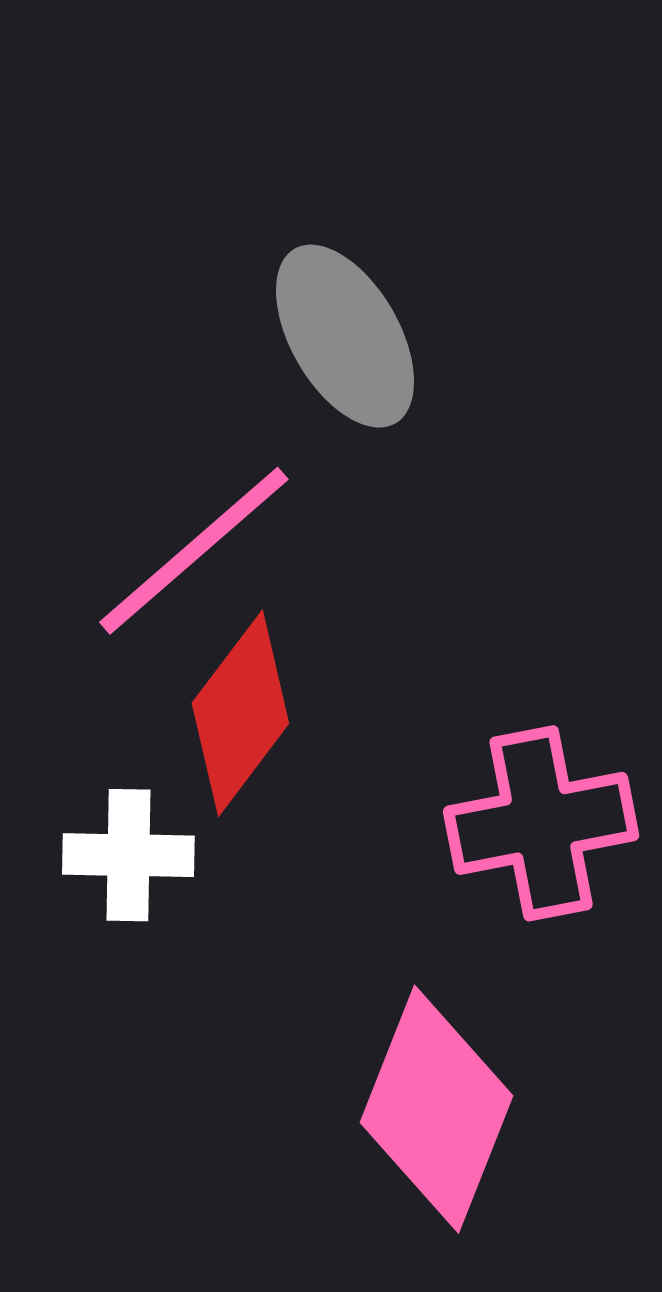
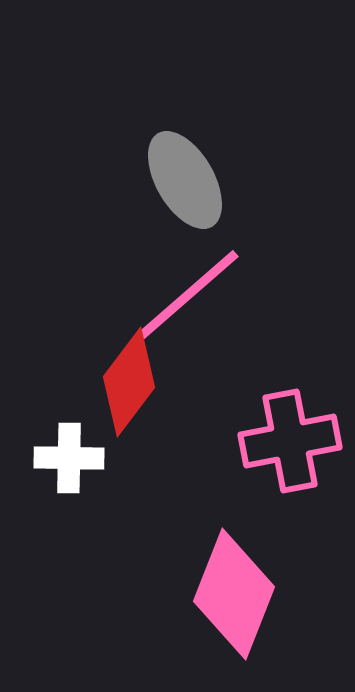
pink line: (194, 551) -> (188, 295), moved

